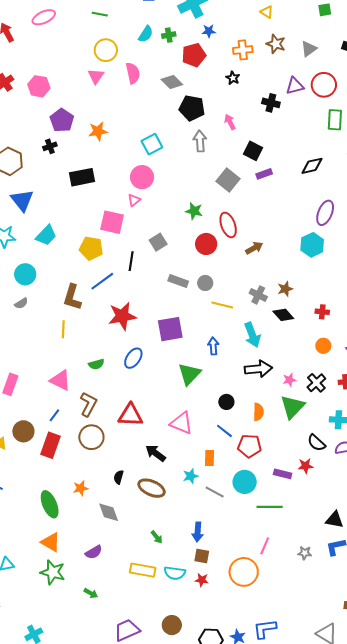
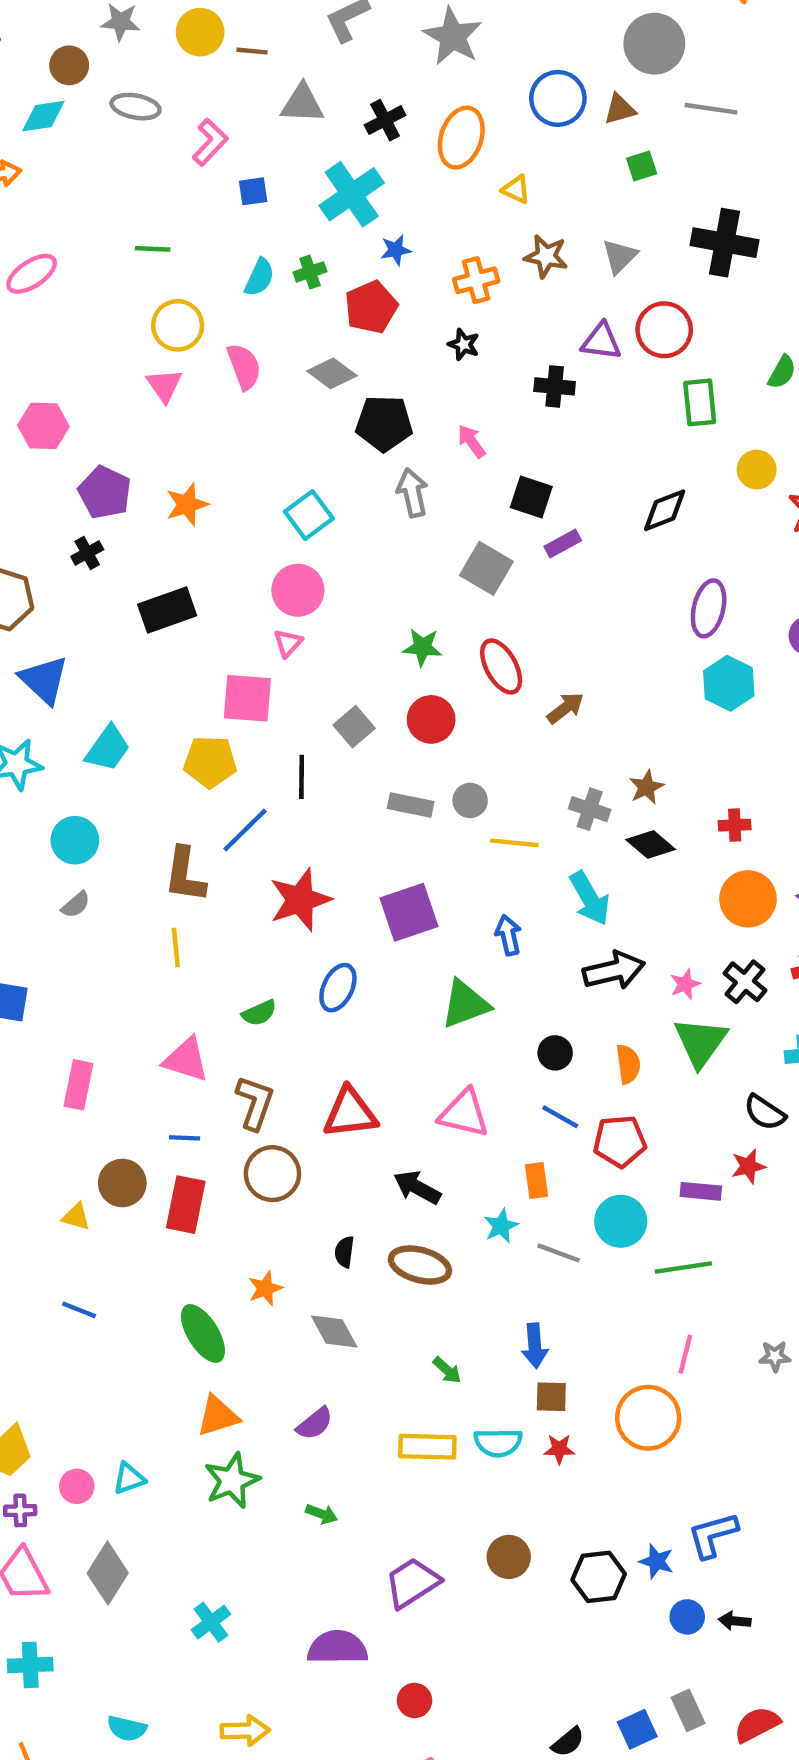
purple triangle: (295, 86) -> (601, 341), turned 30
red circle: (206, 244) -> (431, 719), moved
cyan hexagon: (312, 245) -> (729, 683), moved
orange circle: (323, 346) -> (748, 899), size x1.6
green triangle: (189, 374) -> (465, 1004), turned 35
blue line: (54, 415) -> (185, 1138), turned 64
orange triangle: (51, 542) -> (218, 1416), turned -40
green star: (53, 572) -> (232, 1481), turned -30

